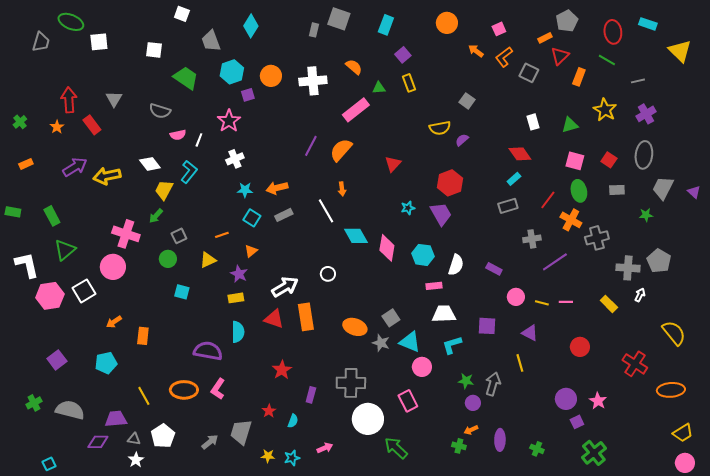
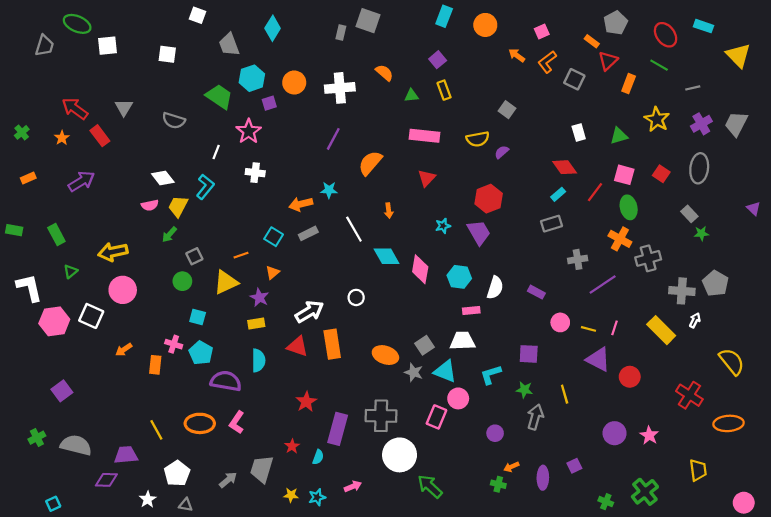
cyan rectangle: (386, 25) -> (444, 16), moved
red ellipse: (613, 32) -> (666, 35), turned -30
orange rectangle: (545, 38) -> (592, 41), turned 64
green trapezoid: (186, 78) -> (219, 97), moved
red arrow: (69, 100) -> (75, 109), turned -50
pink rectangle: (356, 110) -> (425, 136), moved, turned 44
pink semicircle: (178, 135) -> (150, 205), moved
purple line: (311, 146) -> (333, 139), moved
white cross: (235, 159) -> (255, 173), turned 30
yellow arrow: (107, 176) -> (113, 252), moved
gray trapezoid: (663, 188) -> (736, 124), moved
orange arrow: (342, 189) -> (389, 211), moved
cyan star: (245, 190) -> (329, 190), moved
gray rectangle: (617, 190) -> (689, 214), moved, turned 49
red line: (548, 200) -> (595, 192), moved
pink cross: (126, 234) -> (174, 344), moved, size x0.6
green triangle: (65, 250) -> (71, 271), size x0.6
yellow triangle: (208, 260) -> (226, 282), size x1.4
white square: (84, 291) -> (91, 316), turned -35
pink line: (566, 302) -> (615, 328), turned -72
yellow rectangle: (609, 304) -> (661, 330), size x1.5
white trapezoid: (444, 314) -> (463, 341), moved
purple triangle: (530, 333) -> (598, 359), moved, size x1.4
cyan pentagon: (106, 363) -> (201, 353), moved, turned -30
green star: (466, 381) -> (524, 390), moved
purple rectangle: (311, 395) -> (338, 429), size x1.8
pink rectangle: (408, 401) -> (436, 417), moved, turned 50
purple circle: (473, 403) -> (495, 433), moved
purple square: (577, 422) -> (574, 466), moved
yellow trapezoid: (683, 433) -> (698, 470), moved, turned -65
gray triangle: (134, 439) -> (186, 505), moved
green cross: (537, 449) -> (606, 502), moved

